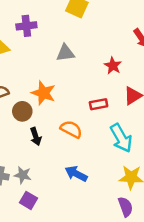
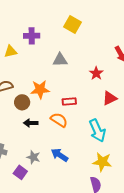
orange star: (43, 93) -> (40, 89), turned -30
red rectangle: (99, 104) -> (69, 102), moved
black arrow: (36, 136) -> (31, 123), turned 104
gray star: (23, 175) -> (33, 157), moved

